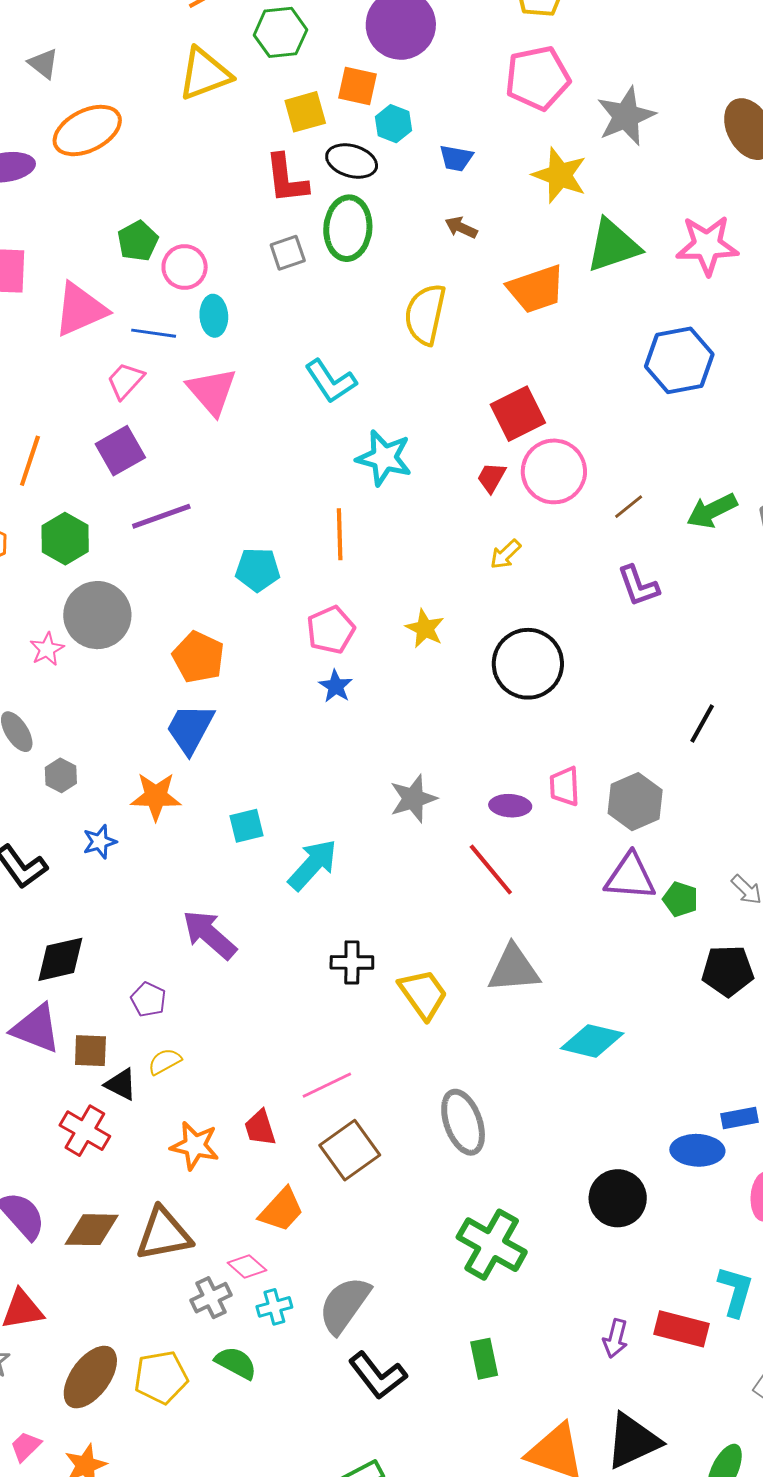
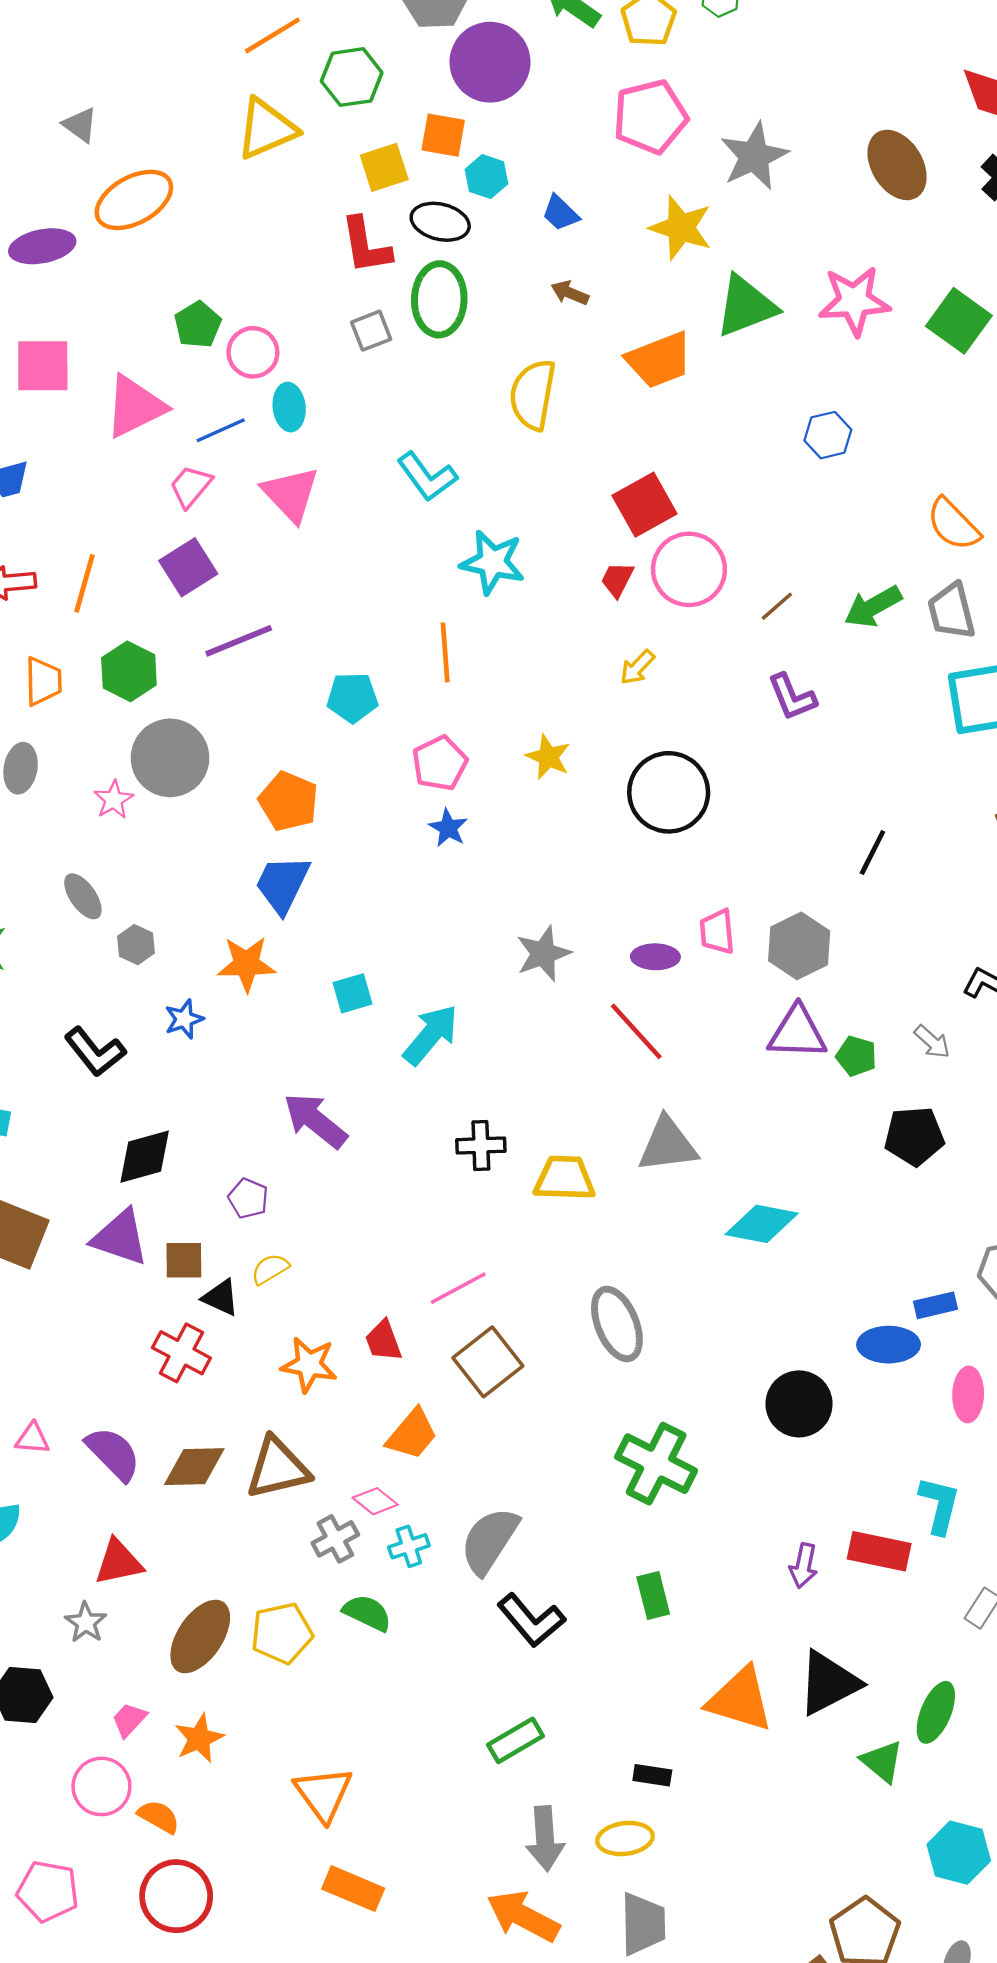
blue trapezoid: (456, 158) -> (560, 213), turned 36
blue line: (154, 333) -> (221, 430), turned -30
blue hexagon: (679, 360) -> (828, 435), size x0.6
yellow trapezoid: (423, 994) -> (564, 1178), turned -50

